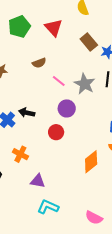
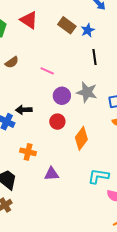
brown semicircle: (39, 63) -> (12, 62), moved
gray star: (85, 84) -> (87, 92), moved
orange diamond: (91, 162) -> (81, 138), moved
cyan L-shape: (48, 207) -> (98, 176), moved

